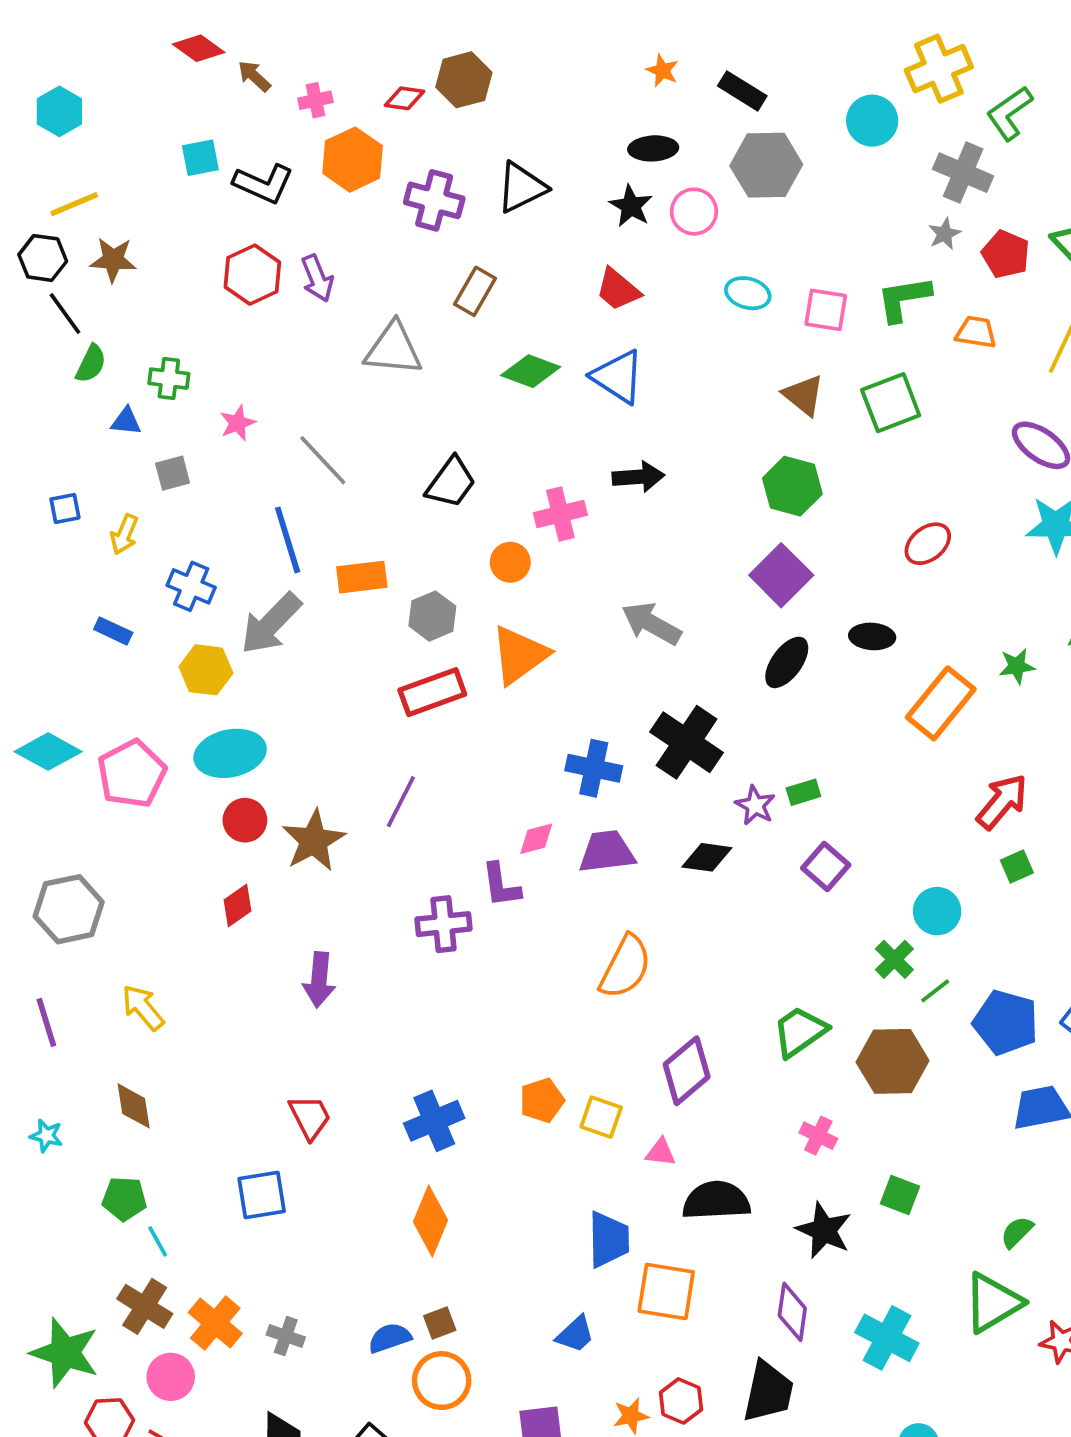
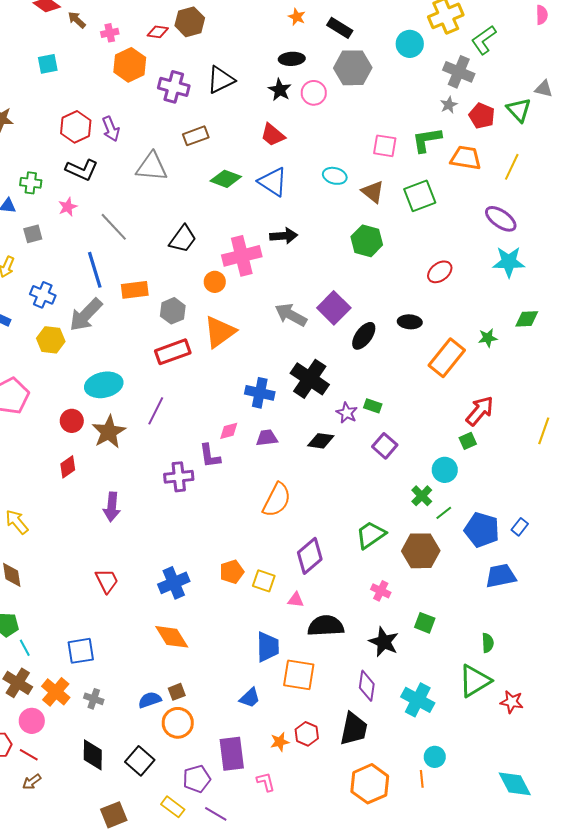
black L-shape: (263, 184) -> (82, 170), moved
brown rectangle: (475, 291) -> (196, 136), turned 40
cyan ellipse: (748, 293) -> (335, 176), moved
orange trapezoid: (976, 332) -> (466, 158), size x1.4
pink cross: (560, 514) -> (242, 256), size x1.4
purple square: (781, 575) -> (334, 308), moved
cyan ellipse: (230, 753) -> (104, 385), moved
green rectangle: (803, 792) -> (373, 406), turned 36
purple trapezoid: (607, 852) -> (267, 438), size x0.7
green square: (1017, 867) -> (468, 441), moved
blue square: (262, 1195) -> (81, 651), moved
orange diamond: (430, 1221) -> (172, 637), turned -54
green semicircle: (1017, 1232) -> (488, 643), turned 132

